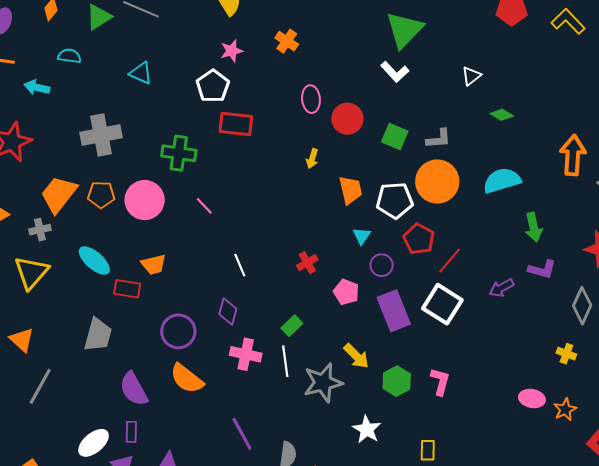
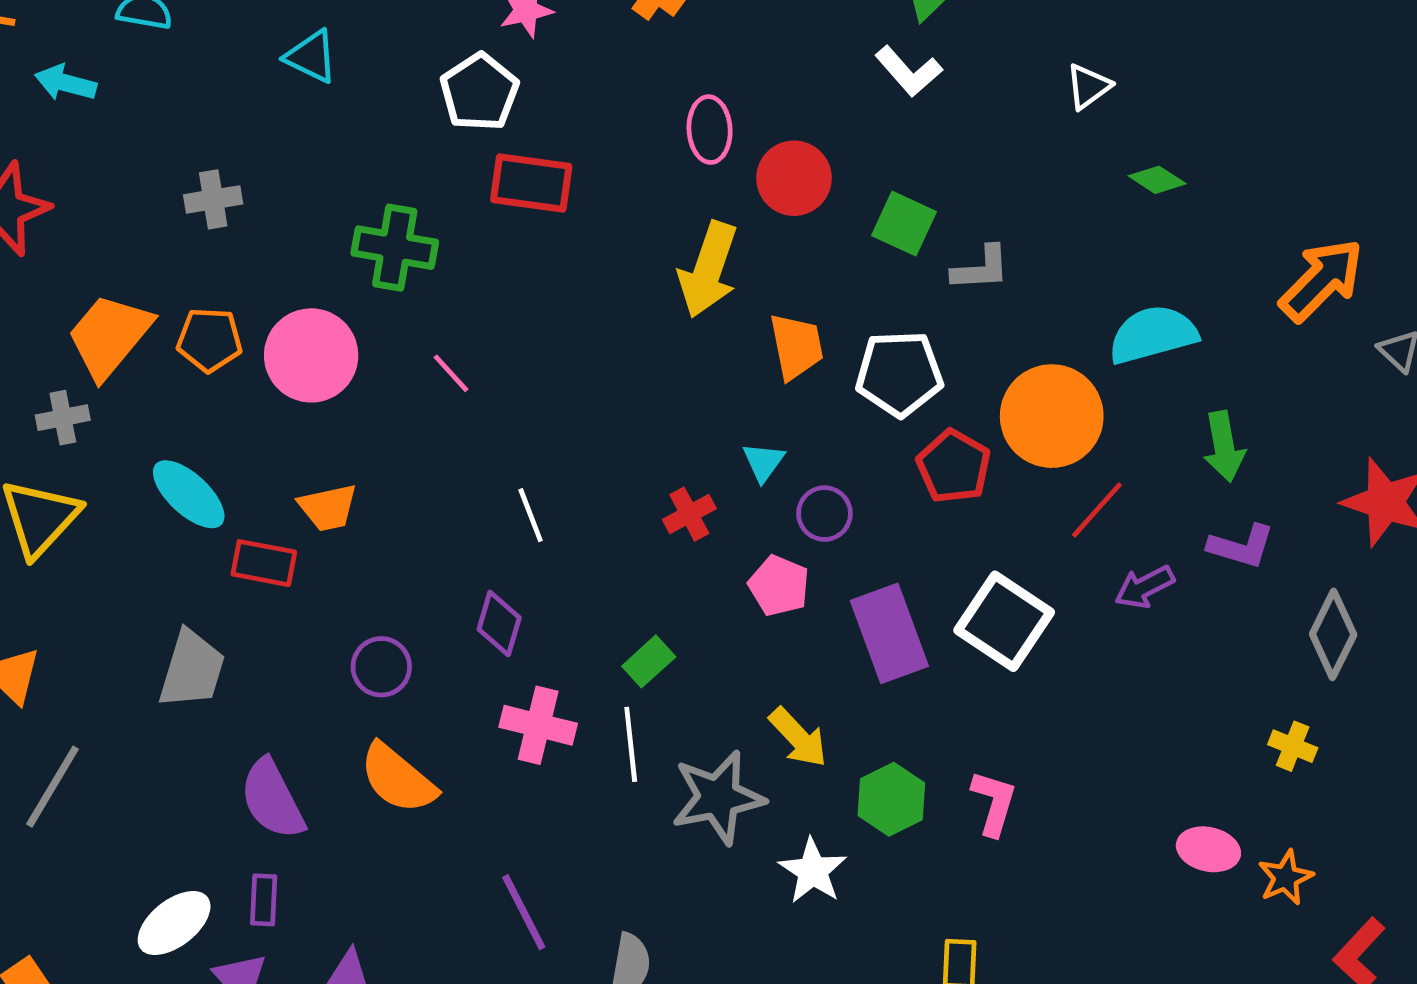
gray cross: (101, 135) -> (213, 199), size x0.6
gray L-shape: (439, 139) -> (981, 268), moved
orange arrow: (573, 155) -> (1322, 280), turned 39
yellow arrow: (312, 159) -> (708, 270), size x2.0
orange circle: (437, 182) -> (1052, 416), moved
cyan triangle: (362, 236) -> (763, 462), moved
red line: (450, 261) -> (1097, 510), moved
purple circle: (382, 265) -> (824, 514), moved
purple circle: (178, 331) -> (381, 667), size x0.7
white star: (367, 429) -> (813, 871), moved

